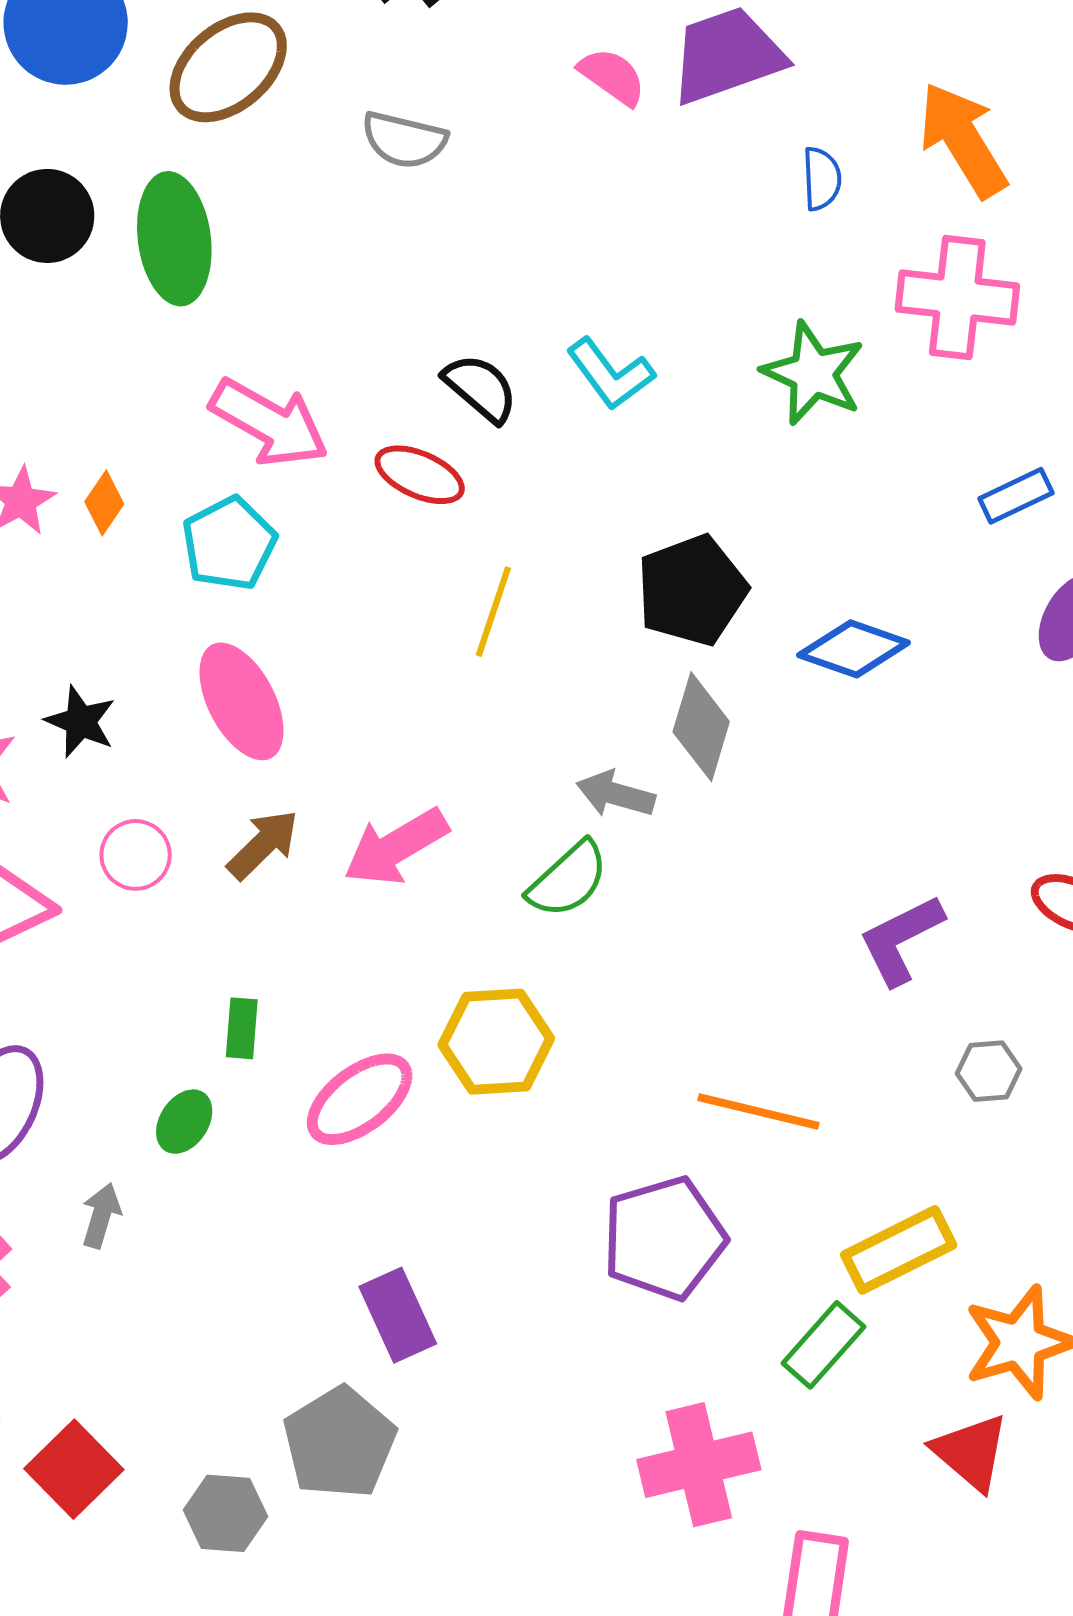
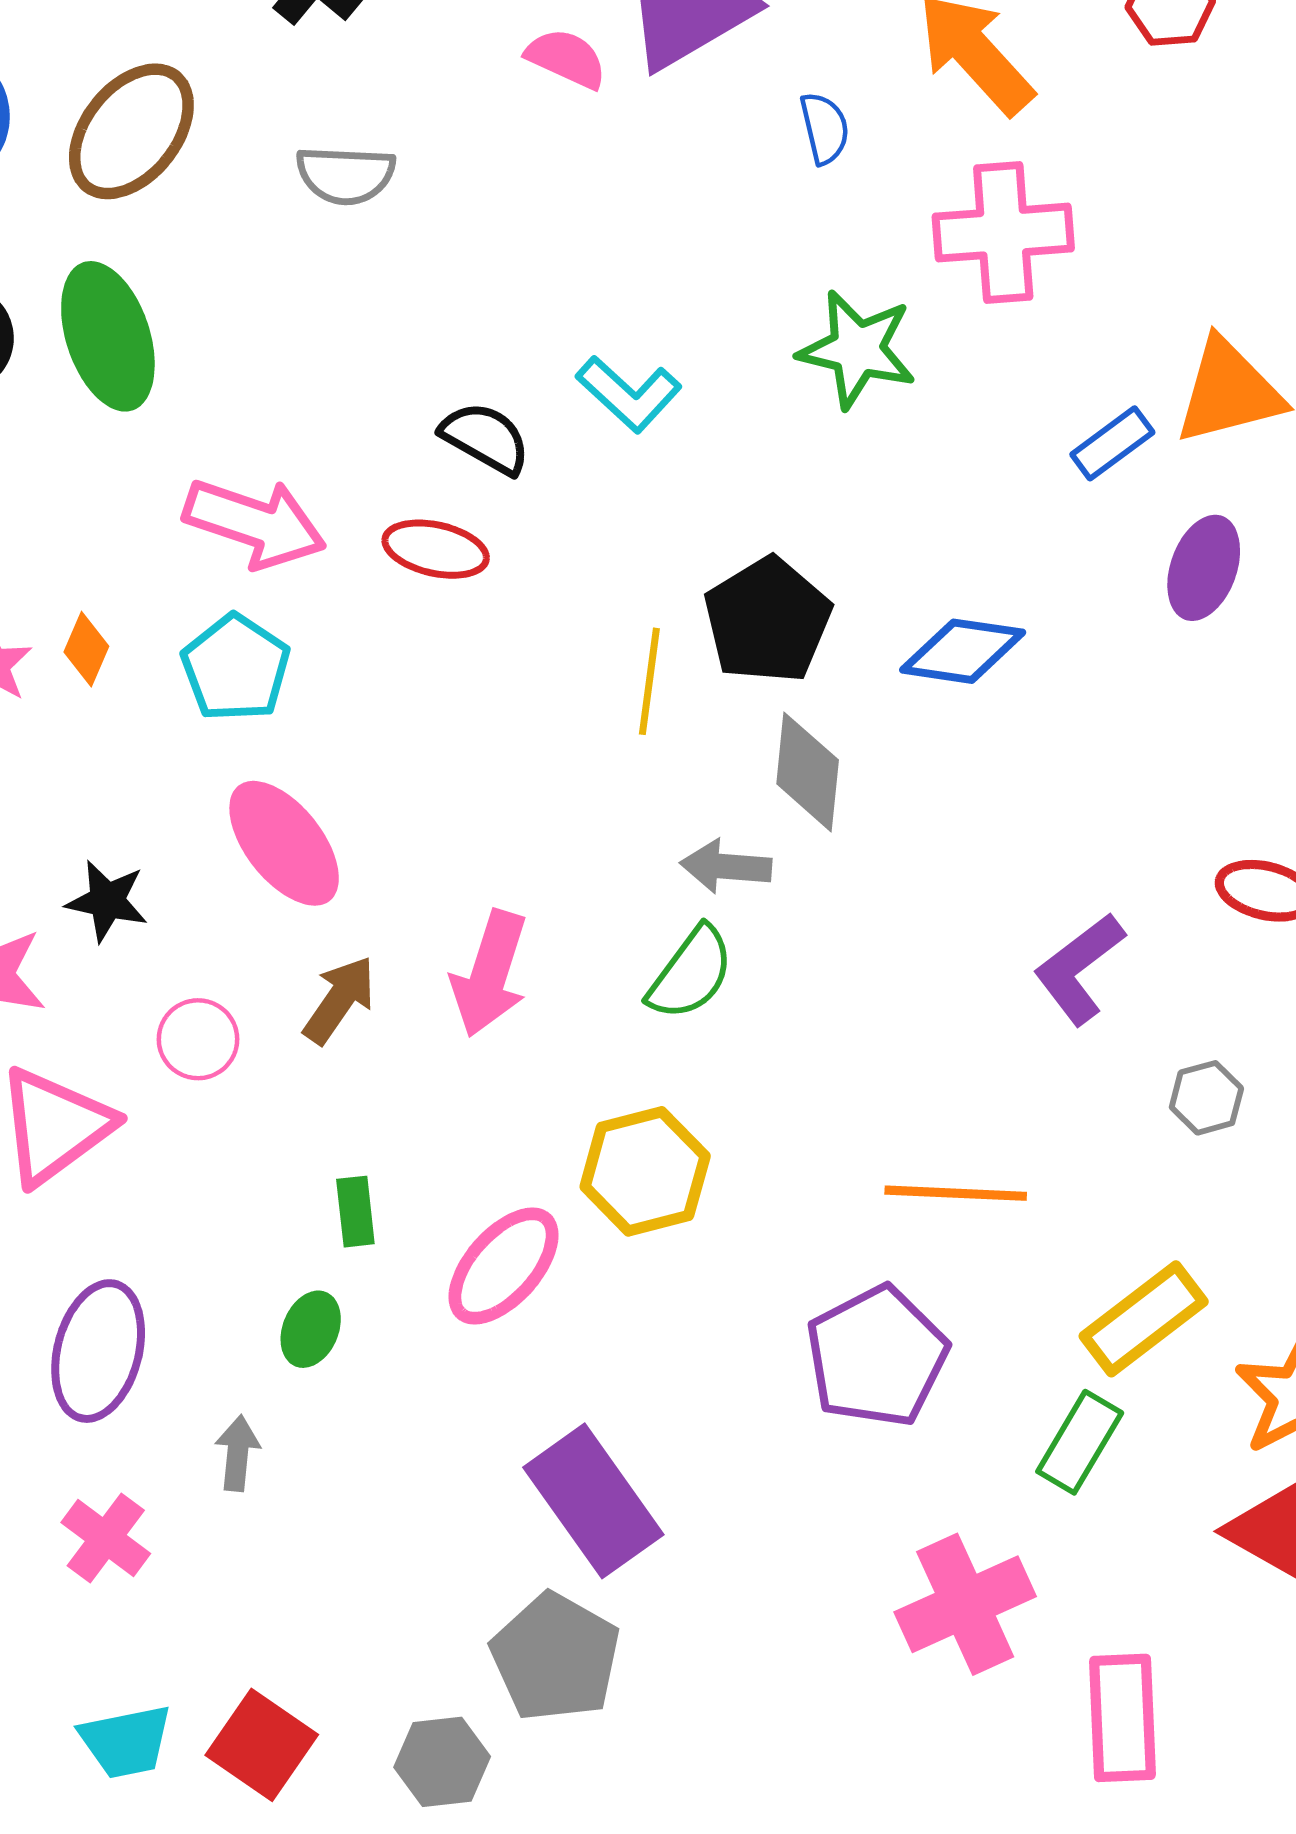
yellow line: (493, 612) -> (649, 681), moved
pink arrow: (396, 847) -> (490, 974), turned -31
purple rectangle: (398, 1315) -> (593, 1501), size x1.4

